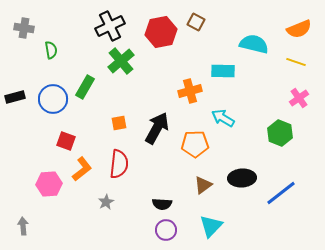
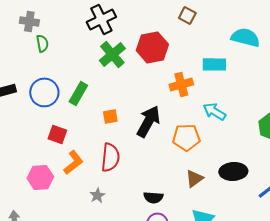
gray cross: (24, 28) -> (29, 21), moved
red hexagon: (161, 32) -> (152, 47), moved
green rectangle: (85, 87) -> (78, 93), moved

